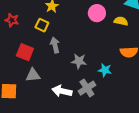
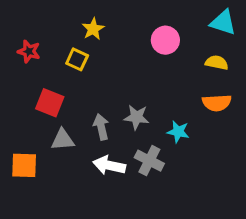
yellow semicircle: (121, 21) -> (217, 63), moved
gray arrow: (55, 45) -> (101, 127), moved
gray cross: (87, 88) -> (149, 161), turned -30

